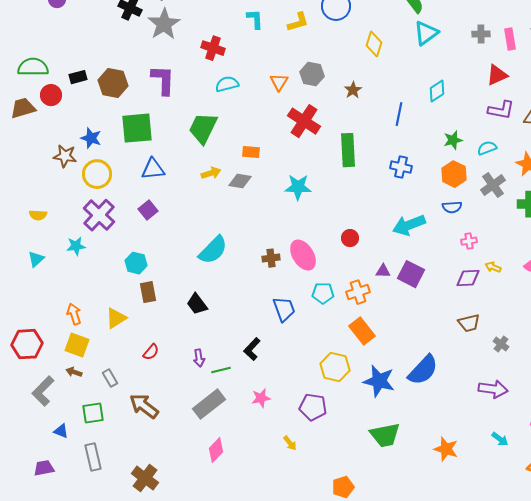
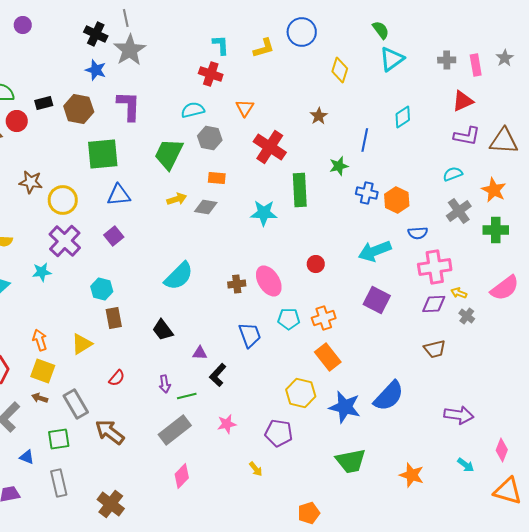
red cross: (213, 48) -> (211, 74), moved
gray hexagon: (312, 74) -> (210, 138), moved
blue star: (91, 138) -> (96, 70), moved
green star: (453, 140) -> (339, 166), moved
green rectangle: (348, 150) -> (300, 190), moved
orange hexagon: (454, 174) -> (397, 200), moved
pink cross: (469, 241) -> (435, 267), size x2.0
purple triangle: (383, 271) -> (200, 353), moved
gray cross: (501, 344) -> (467, 316), moved
gray rectangle: (110, 378) -> (76, 404), size x1.6

